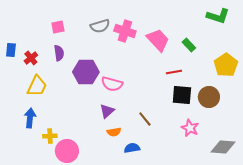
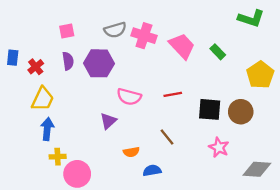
purple hexagon: (86, 72) -> (99, 63), moved
red line: (174, 72) -> (173, 94), moved
purple triangle: (107, 111) -> (108, 121), moved
blue arrow: (30, 118) -> (47, 129), moved

